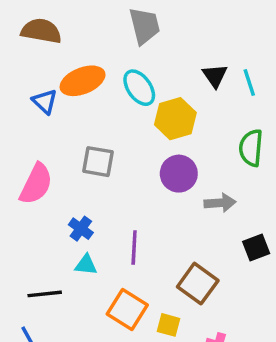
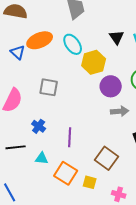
purple circle: (179, 174) -> (111, 86), moved
cyan triangle: (86, 265) -> (42, 158), moved
black line: (45, 294) -> (16, 147), moved

